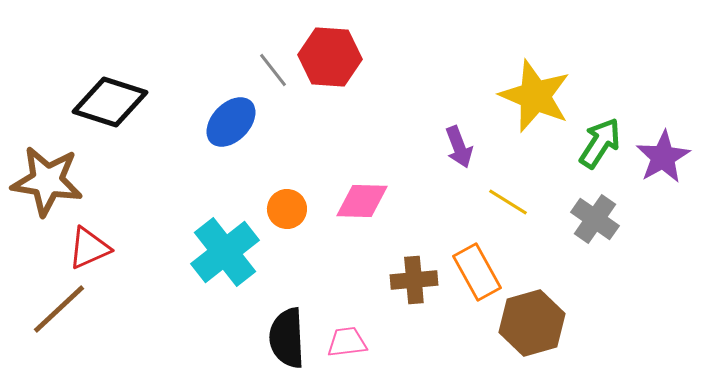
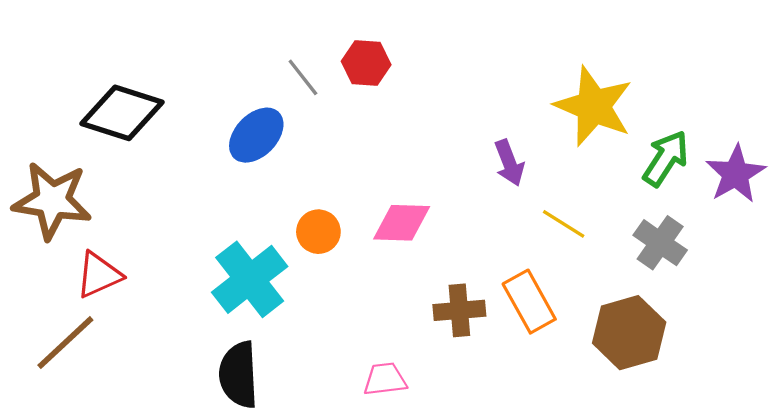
red hexagon: (330, 57) -> (366, 63), size x0.7
brown hexagon: (532, 323) -> (629, 333), moved
black semicircle: (287, 338) -> (239, 375), moved

